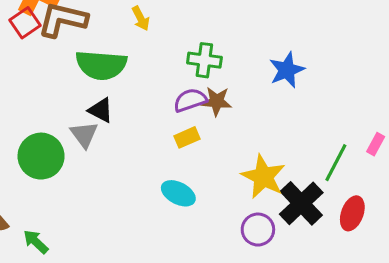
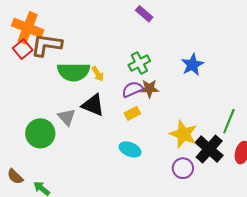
yellow arrow: (141, 18) -> (98, 74), moved
green cross: (204, 60) -> (139, 63), turned -30
black triangle: (101, 110) -> (93, 105), moved, size x1.4

